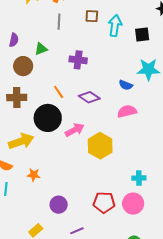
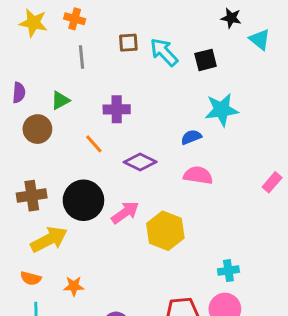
cyan arrow: (115, 26) -> (164, 52), turned -45
blue semicircle: (126, 85) -> (191, 137), turned 144
orange line: (59, 92) -> (94, 144), moved
brown cross: (17, 98) -> (32, 196), moved
pink semicircle: (127, 111) -> (198, 175), turned 30

